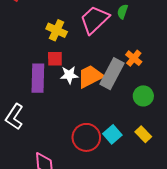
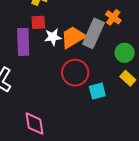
cyan square: (112, 134) -> (97, 91), turned 30
yellow rectangle: (143, 134) -> (128, 78), moved
red circle: (86, 137) -> (75, 73), moved

